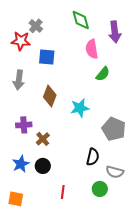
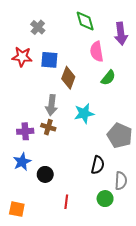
red star: (21, 41) -> (22, 57), moved
gray arrow: (19, 80) -> (51, 105), moved
brown diamond: (50, 96) -> (68, 78), moved
brown cross: (43, 139) -> (48, 127), moved, turned -32
blue star: (21, 164) -> (22, 162), moved
gray semicircle: (115, 172) -> (121, 181), turned -102

